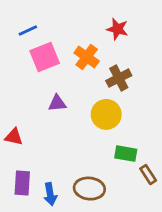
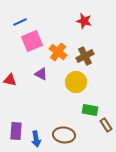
orange cross: (87, 57) -> (58, 52), moved
purple triangle: (57, 103) -> (41, 74), turned 32
red triangle: (14, 137) -> (10, 80), moved

